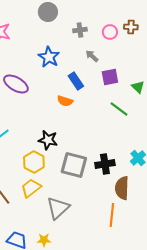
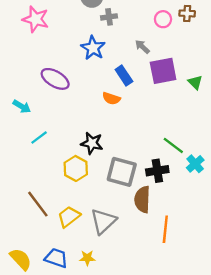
gray cross: (80, 30) -> (109, 17), moved
purple square: (110, 77) -> (163, 71), size x1.4
green line: (119, 109) -> (173, 145), moved
yellow trapezoid: (31, 188) -> (69, 217), moved
brown semicircle: (122, 188) -> (142, 199), moved

